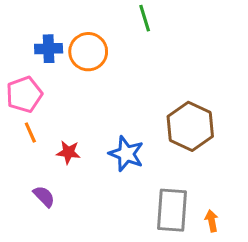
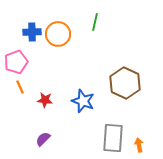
green line: (145, 18) -> (95, 22), moved, turned 30
purple semicircle: (44, 196) -> (43, 139), moved, turned -91

